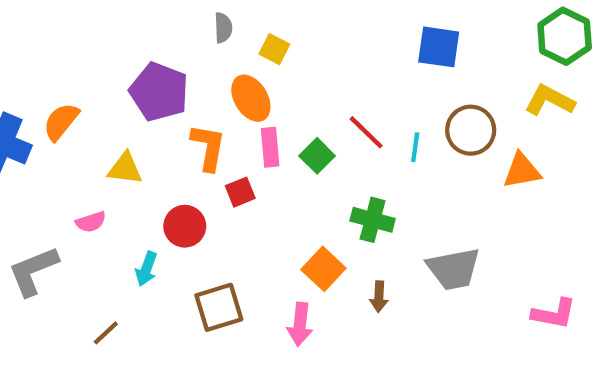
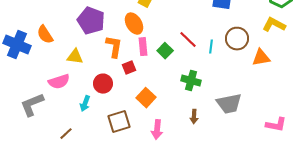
orange semicircle: (61, 122) -> (45, 35), turned -72
pink semicircle: (91, 222) -> (59, 82), size x1.5
orange square: (323, 269) -> (146, 98), moved

